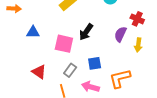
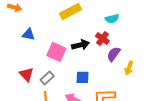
red cross: (137, 19) -> (102, 39), moved
black arrow: (86, 32) -> (80, 45), turned -150
gray rectangle: (70, 70) -> (47, 78), moved

